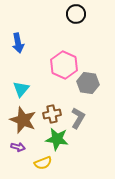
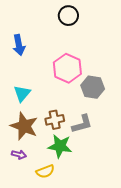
black circle: (76, 14) -> (68, 16), moved
gray L-shape: (78, 118) -> (82, 124), turned 45

